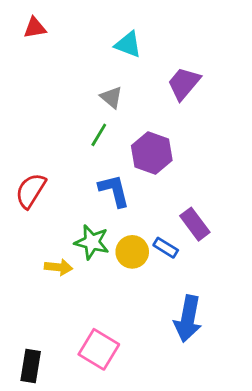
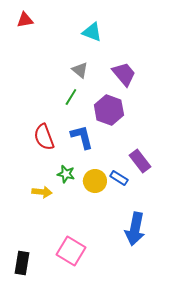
purple trapezoid: (184, 83) -> (124, 74), moved, turned 100
red semicircle: (31, 191) -> (44, 137), moved, turned -52
green star: (92, 242) -> (66, 174), size x0.7

